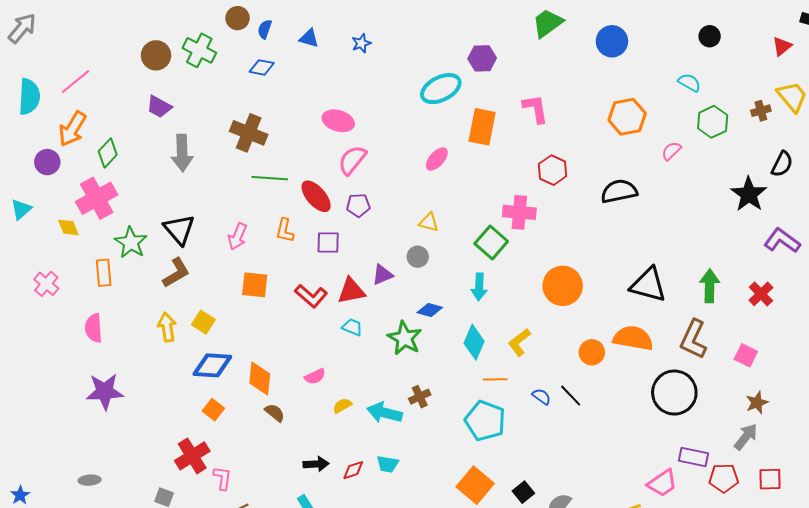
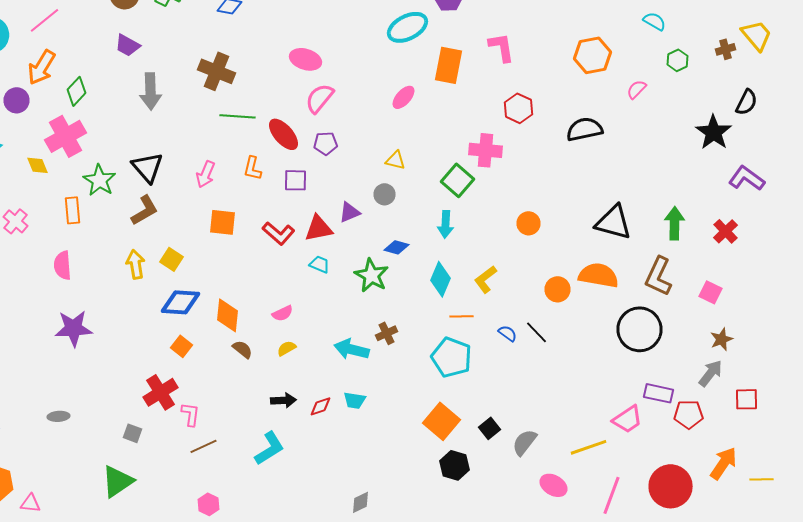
green hexagon: (713, 122) -> (678, 60), size x0.7
orange circle: (563, 286) -> (528, 223), size x0.6
yellow semicircle: (342, 406) -> (286, 348), moved
red square: (770, 479) -> (746, 399), moved

